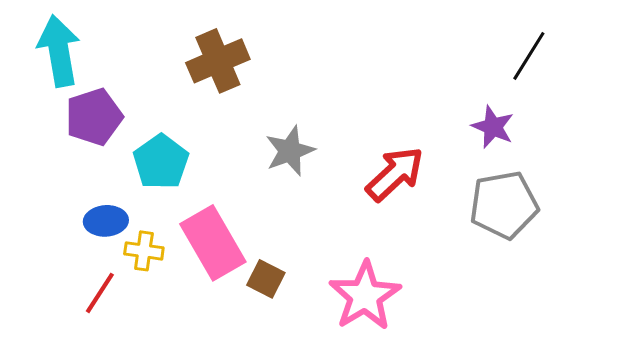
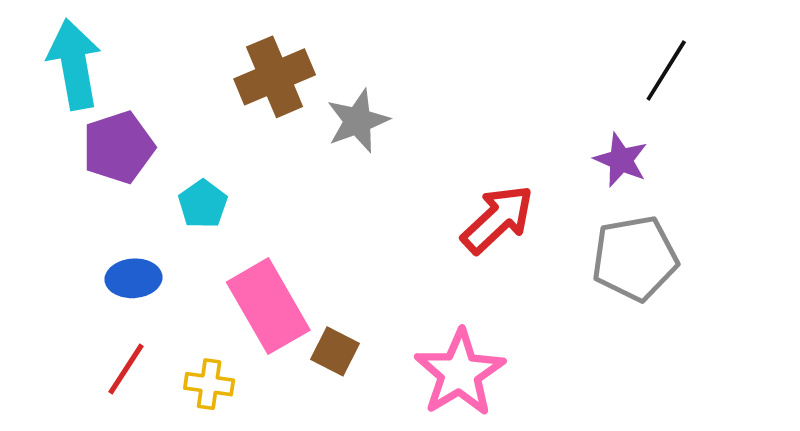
gray star: (290, 151) -> (358, 121), moved
cyan pentagon: (161, 162) -> (203, 204), size x0.7
yellow cross: (144, 251) -> (209, 384), moved

